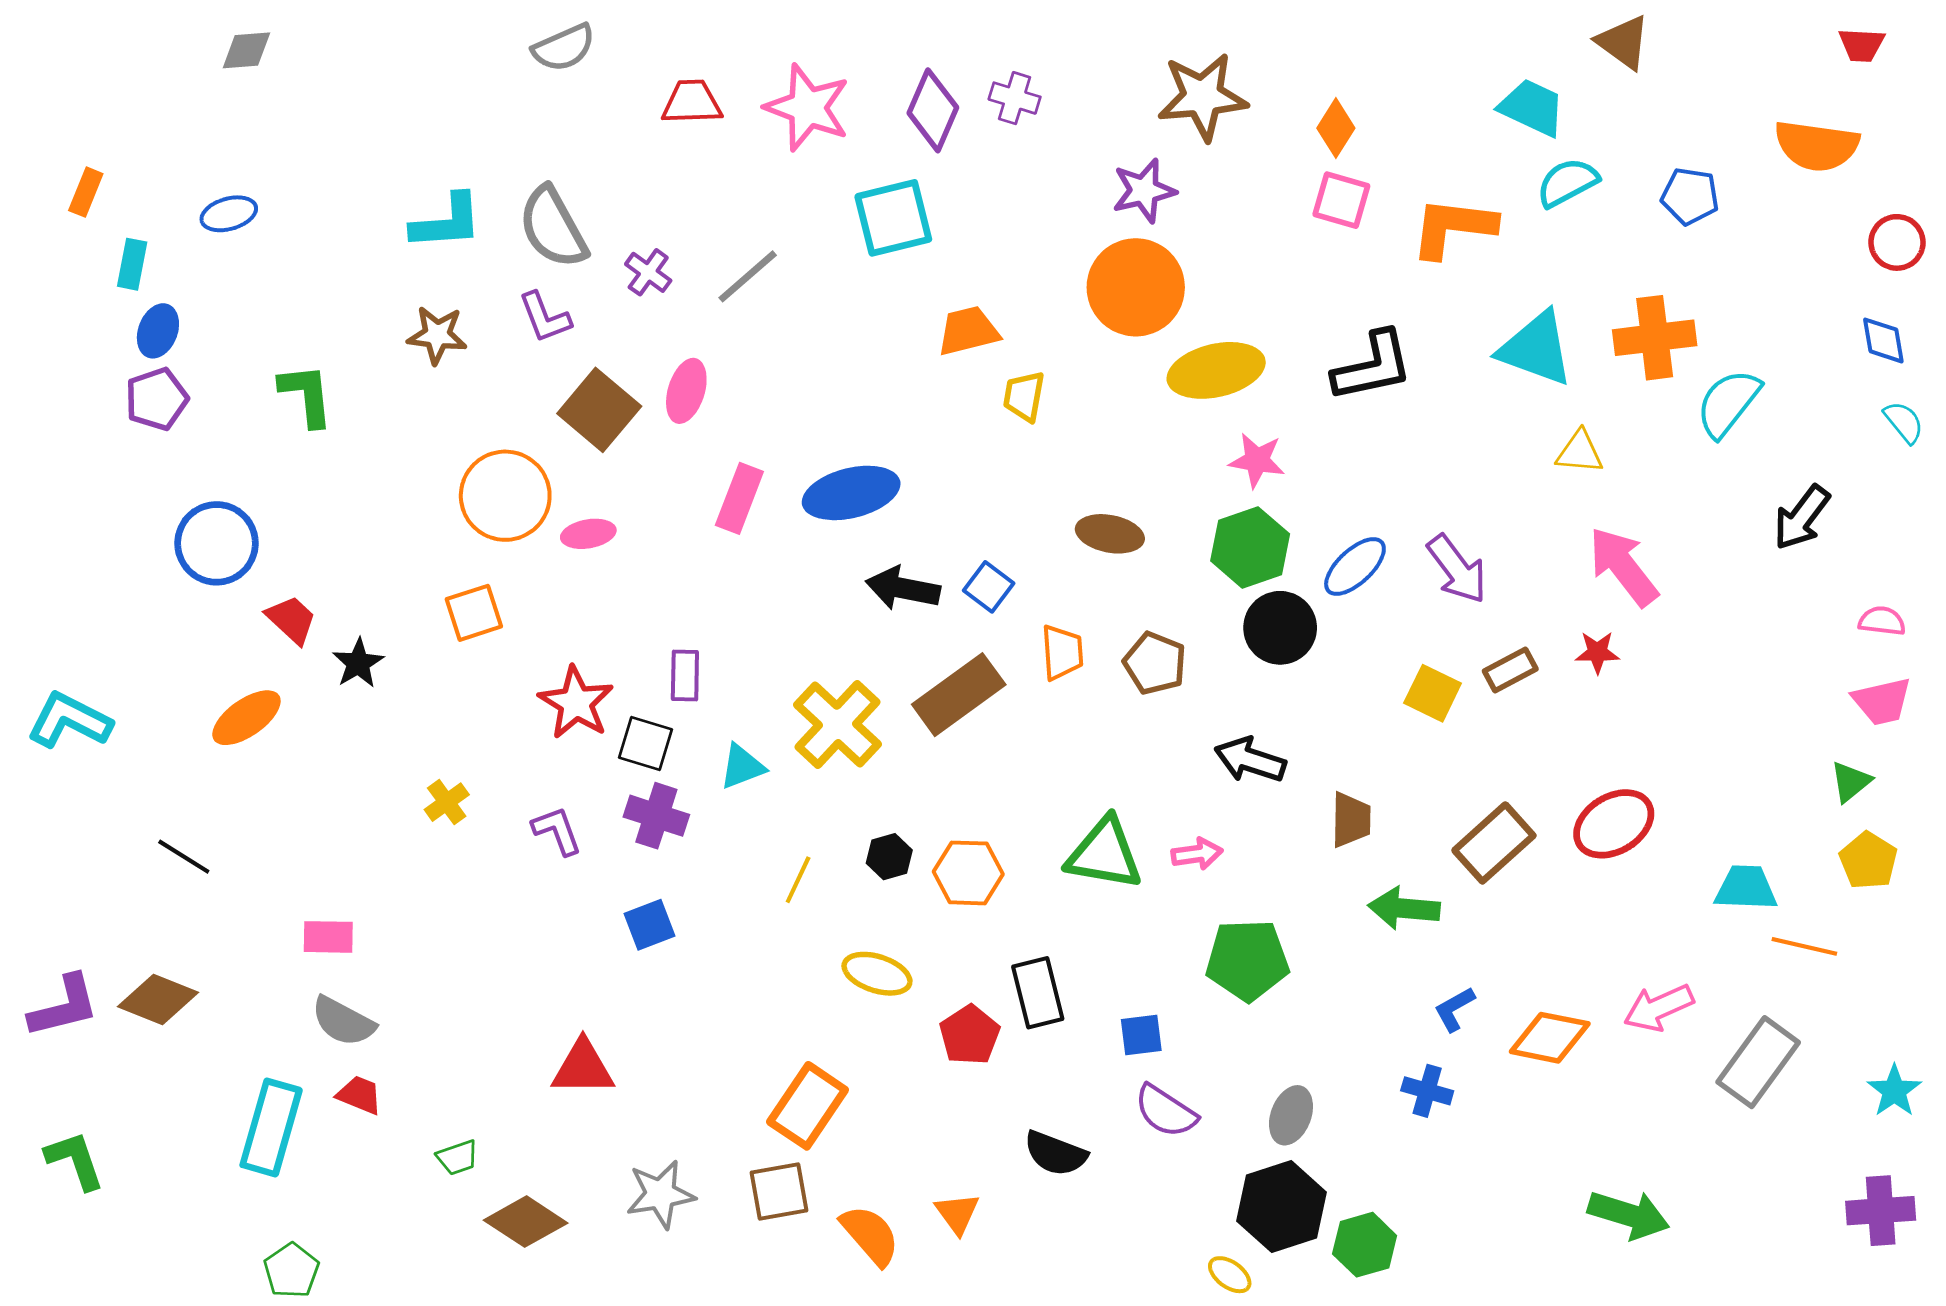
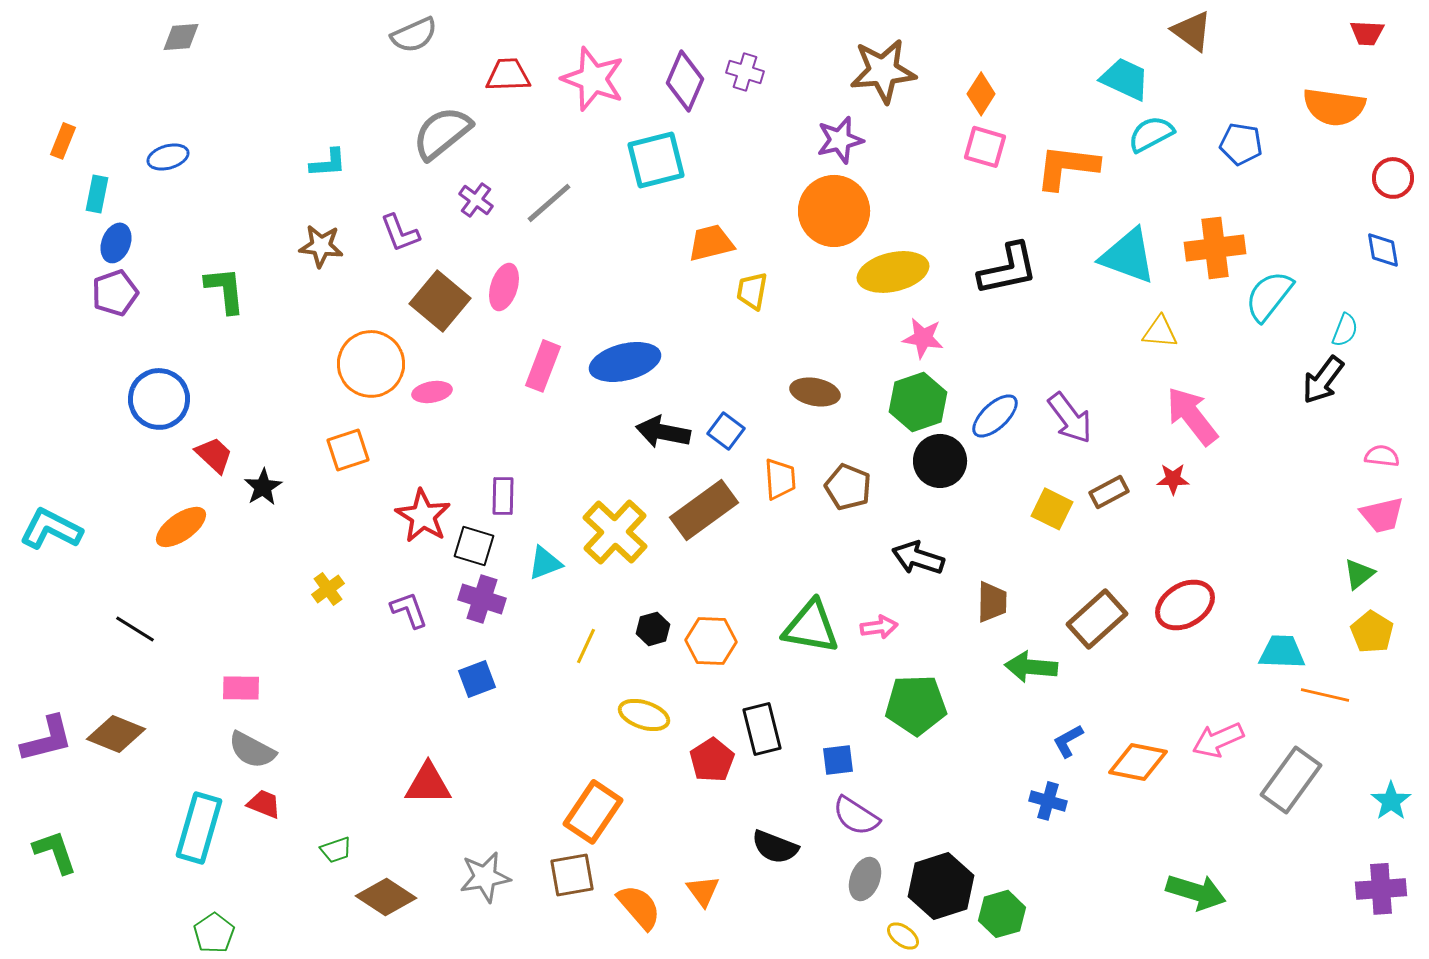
cyan L-shape: (447, 222) -> (328, 163), size x0.7
gray semicircle: (553, 227) -> (442, 133), moved, turned 80
cyan semicircle: (1904, 422) -> (1345, 330), moved, turned 60
gray ellipse: (1291, 1115) -> (865, 879), moved

